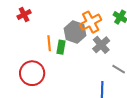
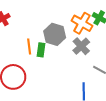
orange cross: (91, 22) -> (82, 23), moved, turned -30

